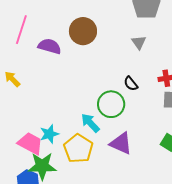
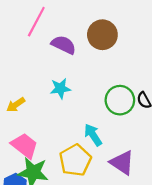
yellow arrow: (12, 79) -> (16, 105), moved, turned -90
green circle: (111, 104) -> (120, 100), moved
cyan star: (49, 134) -> (60, 88), moved

